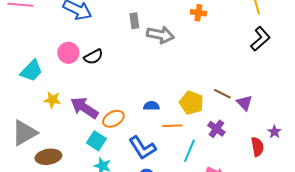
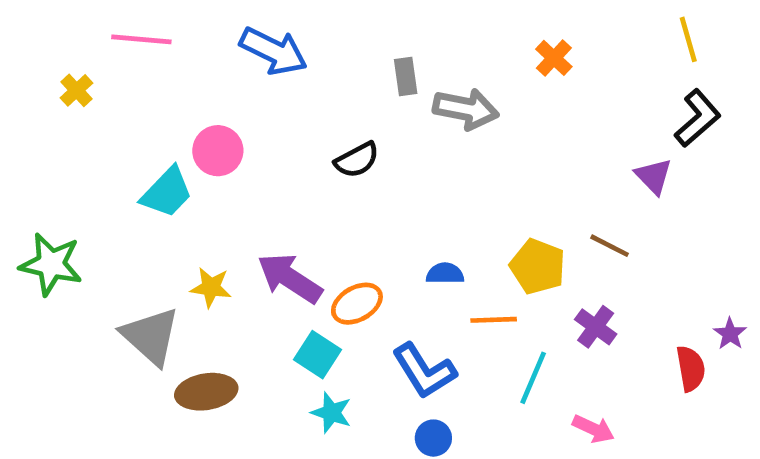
orange cross: (198, 13) -> (554, 58), turned 35
pink circle: (68, 53) -> (218, 151), moved
black semicircle: (93, 57) -> (357, 160), moved
yellow star: (52, 100) -> (211, 287), moved
purple triangle: (244, 103) -> (654, 176), moved
gray triangle: (24, 133) -> (151, 336), turned -48

